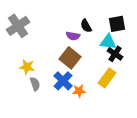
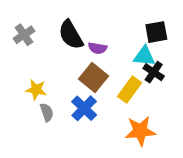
gray cross: (18, 26) -> (24, 35), size x0.7
black semicircle: (86, 26) -> (71, 35), moved, size x1.6
yellow rectangle: (107, 78) -> (130, 90), moved
orange star: (79, 91) -> (140, 131), moved, size x1.6

